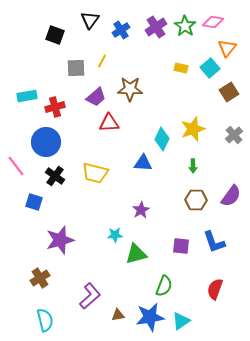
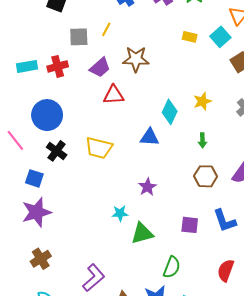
red cross: (55, 107) -> (58, 66), moved
yellow star: (193, 129) -> (202, 101), size x0.7
purple star: (60, 240) -> (36, 212), moved

